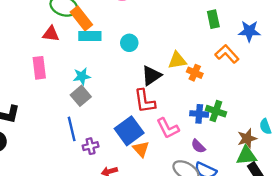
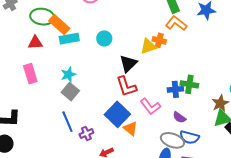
orange L-shape: (227, 54) -> (176, 23), moved
orange cross: (195, 73) -> (159, 40), moved

